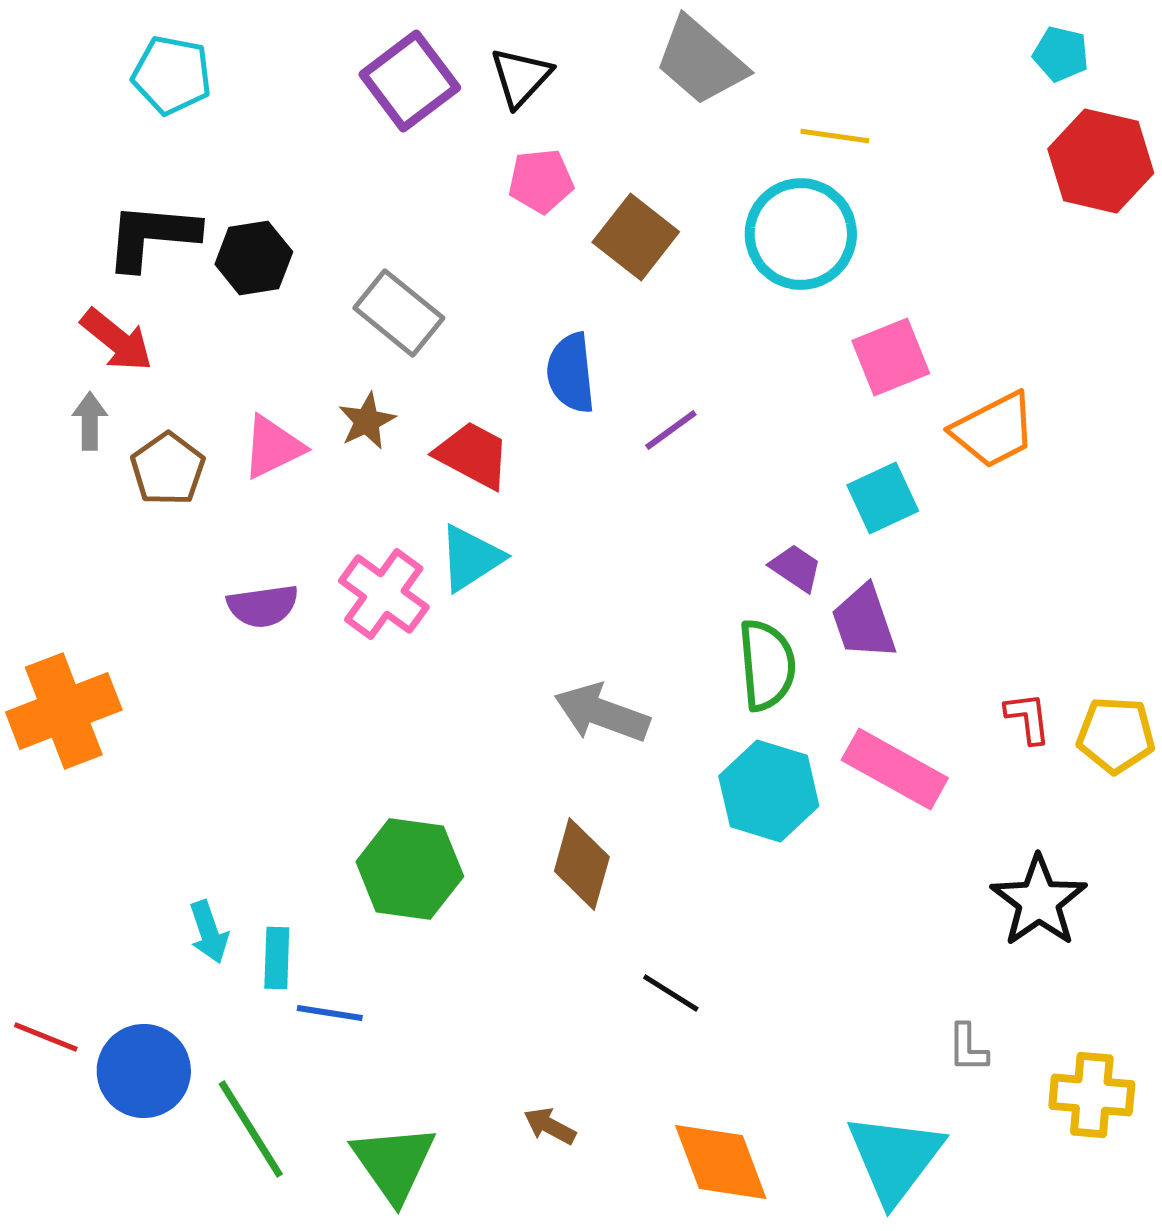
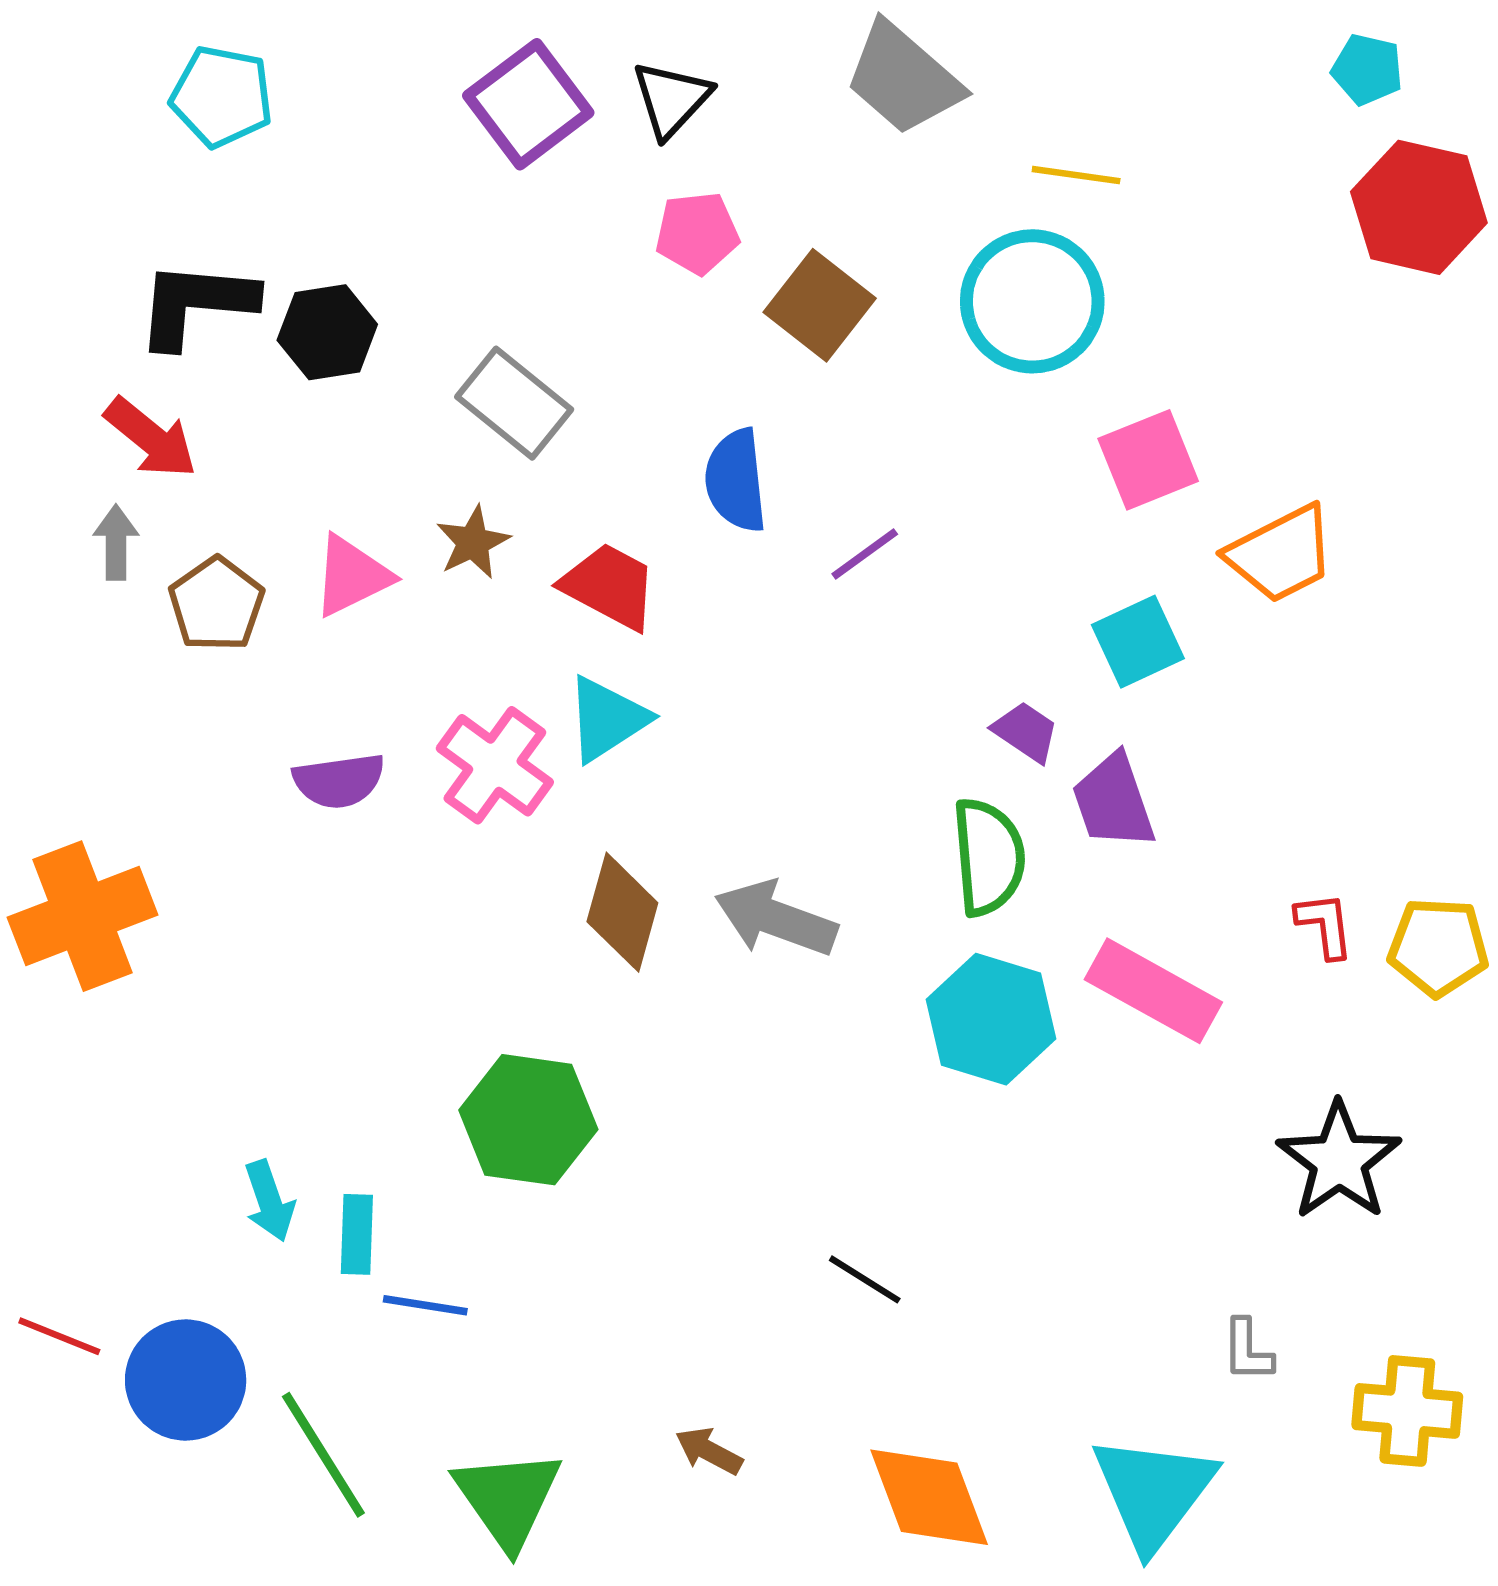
brown diamond: (582, 864) -> (622, 912), moved

